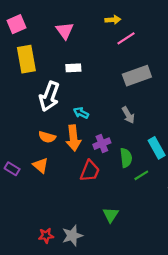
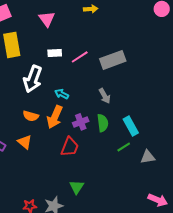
pink line: (126, 38) -> (80, 57), moved
orange arrow: (73, 138) -> (55, 117), turned 30
green semicircle: (126, 158) -> (103, 123), moved
green line: (141, 175) -> (124, 147), moved
green triangle: (111, 215) -> (77, 187), moved

